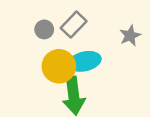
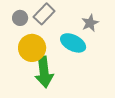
cyan ellipse: (85, 61) -> (73, 43), moved, turned 40

